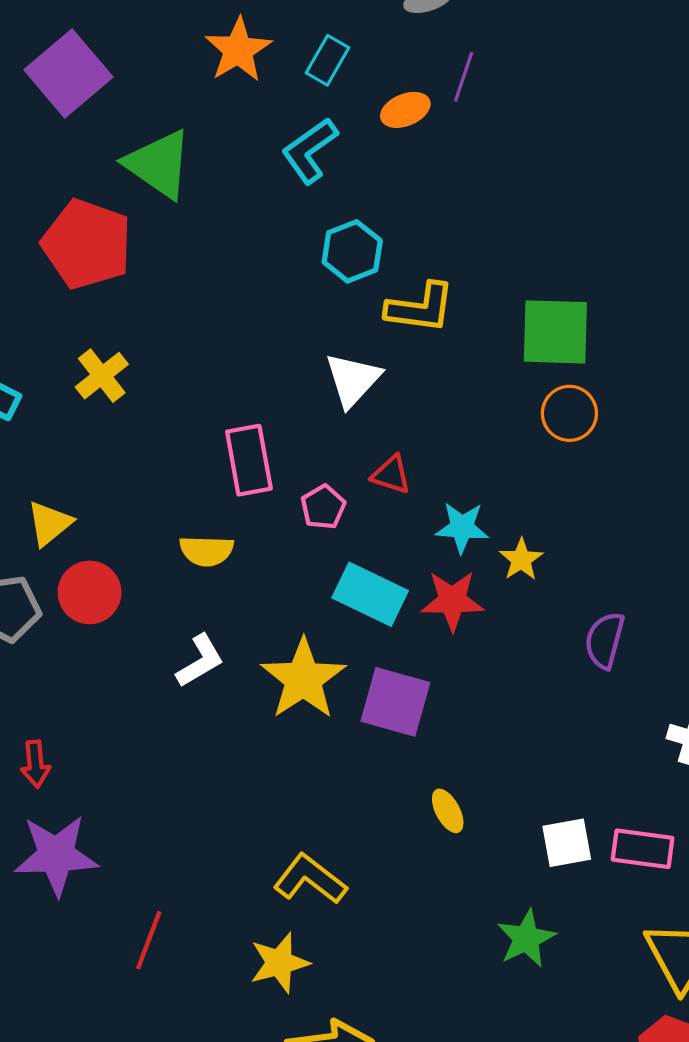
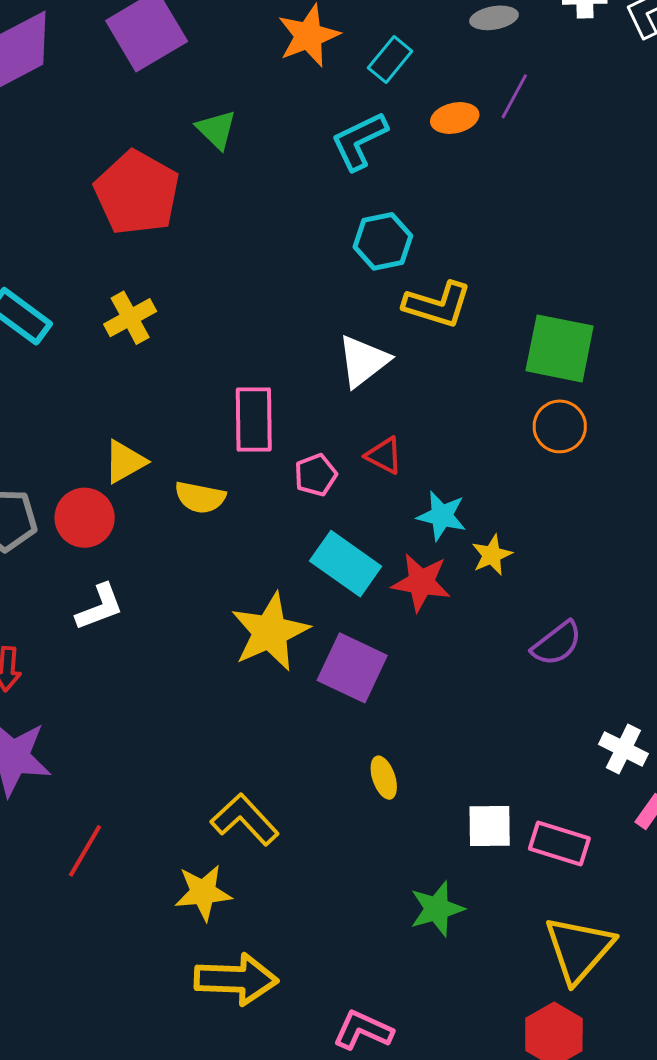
green triangle: (159, 164) -> (216, 130), size x0.6
yellow triangle: (50, 523) -> (125, 462), moved
purple semicircle: (605, 640) -> (557, 643), turned -152
white L-shape: (200, 661) -> (100, 607), moved

